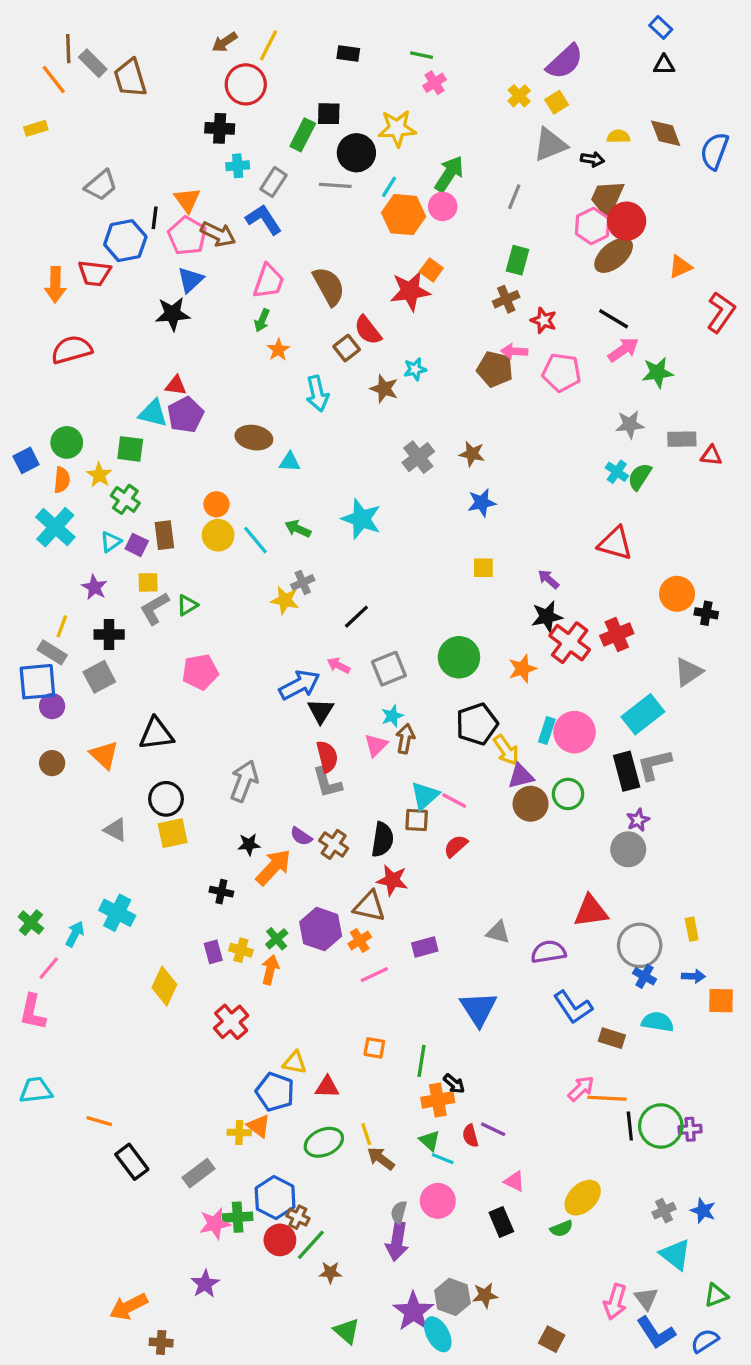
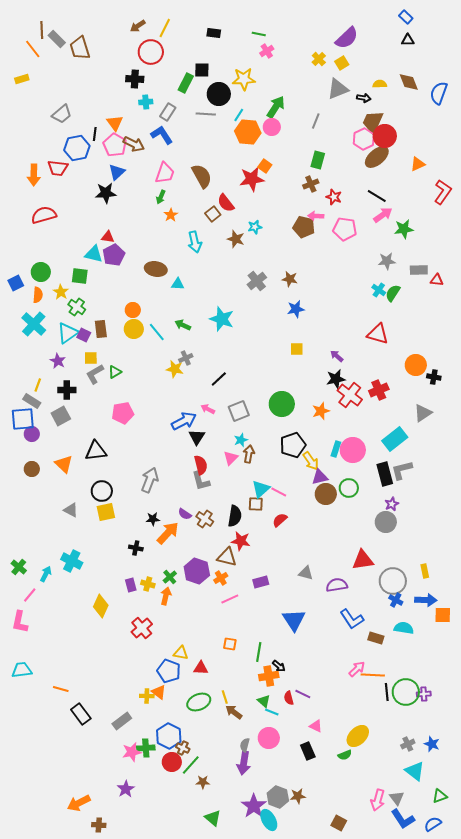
cyan triangle: (111, 542) -> (68, 333), size x1.6
blue arrow: (693, 976) -> (426, 600), size x1.5

